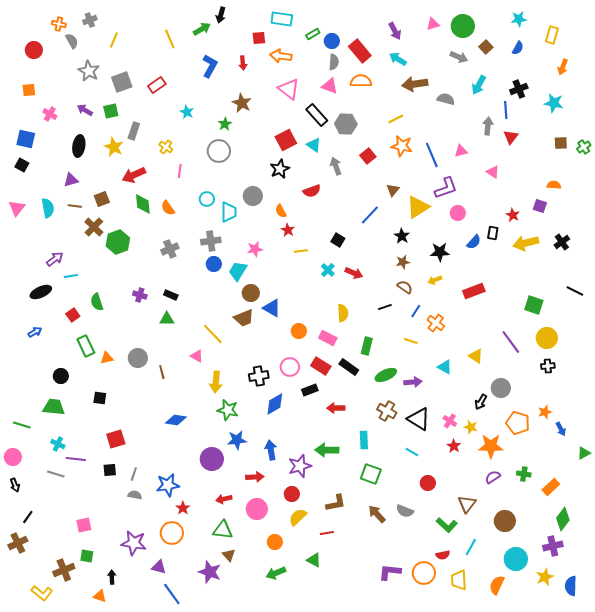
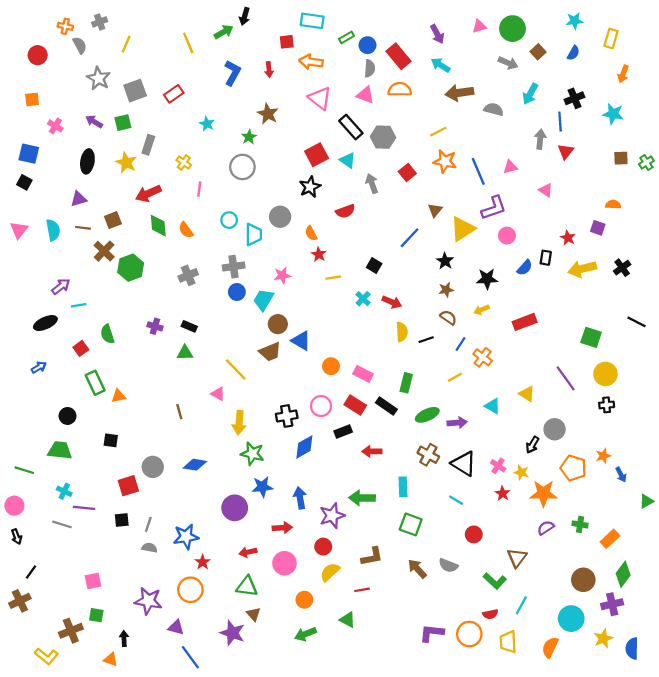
yellow semicircle: (343, 313) -> (402, 332), moved
yellow line: (411, 341) -> (455, 377), turned -48
gray circle: (138, 358) -> (153, 467), moved
brown circle: (505, 521) -> (583, 580), moved

